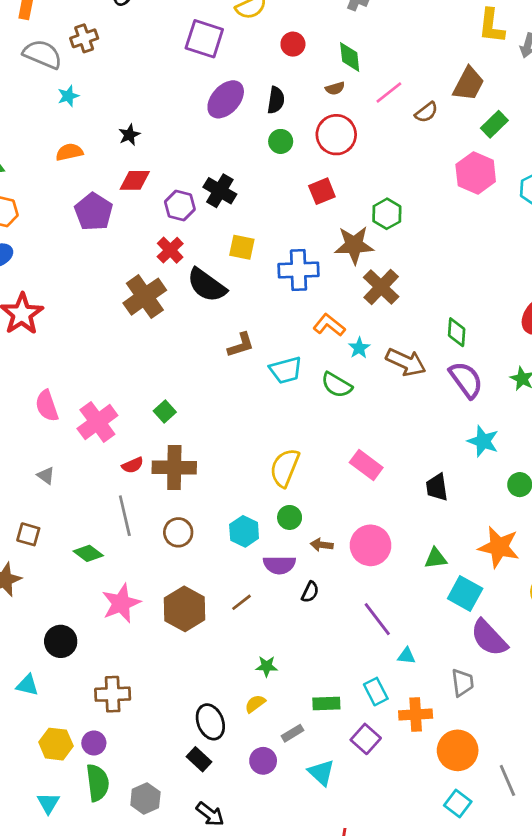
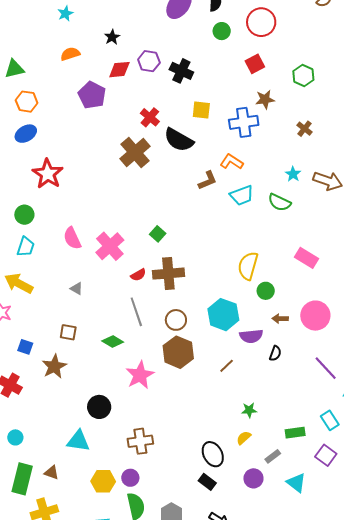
purple hexagon: (180, 206) -> (149, 61), moved
brown star: (354, 245) -> (265, 99), moved, size x0.7
brown cross: (381, 287) -> (304, 129), size x0.6
orange L-shape: (329, 325) -> (232, 162), moved
green circle: (290, 517) -> (266, 291), moved
cyan hexagon: (244, 531) -> (223, 315), size x1.4
brown hexagon: (185, 609) -> (178, 352), moved
cyan triangle: (27, 685) -> (78, 441), size x1.4

